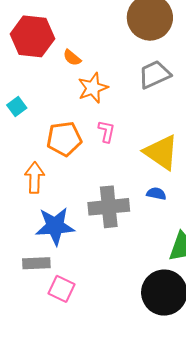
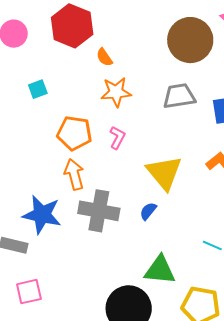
orange arrow: (35, 178) -> (74, 174), moved, turned -32
blue semicircle: (156, 194) -> (148, 211), turned -78
pink square: (61, 289) -> (29, 292), moved, turned 36

